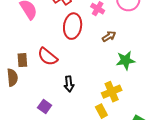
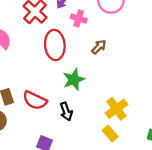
red semicircle: (48, 57) -> (35, 100), moved
green star: (126, 60) -> (74, 79), moved

